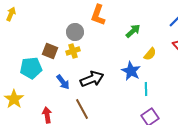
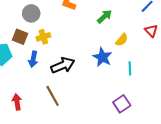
gray circle: (75, 32) -> (31, 13), moved
blue arrow: (63, 82) -> (33, 59), moved, turned 49
cyan line: (146, 89) -> (130, 68), moved

